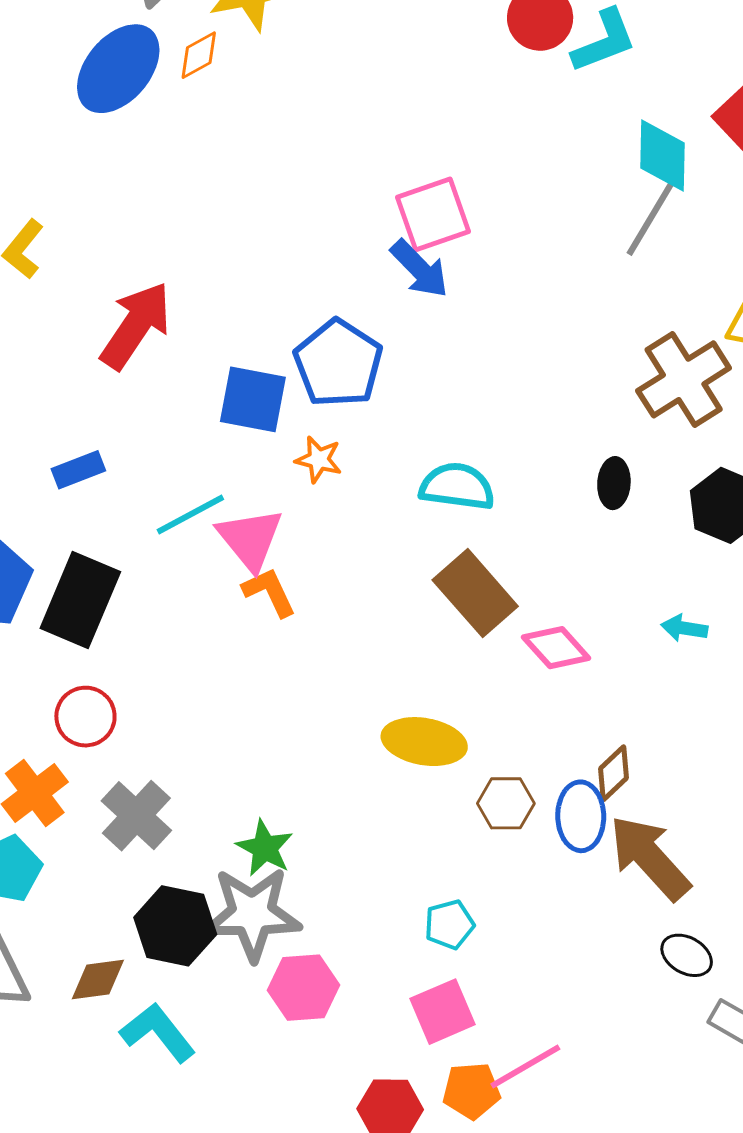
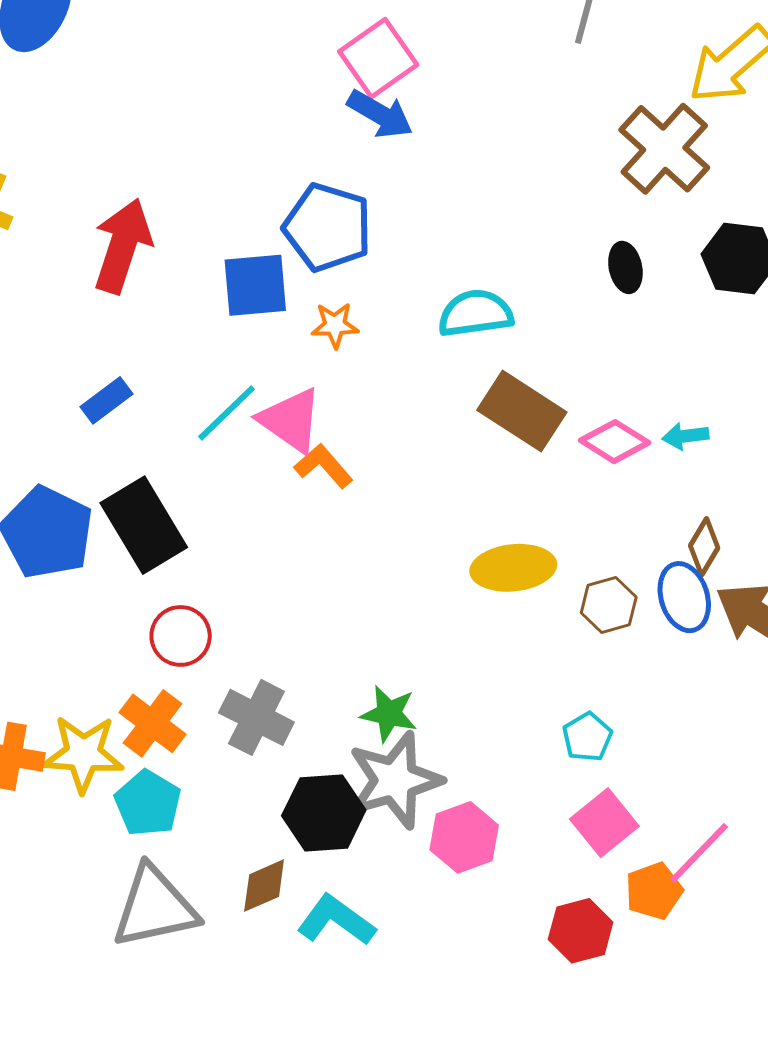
black rectangle: (80, 600) -> (144, 525), turned -38
cyan arrow: (684, 628) -> (685, 436), moved

